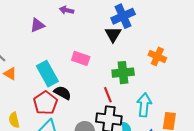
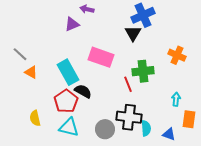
purple triangle: (37, 25) -> (72, 24), moved
pink rectangle: (81, 58) -> (101, 57), size x1.4
red line: (108, 95) -> (128, 84), moved
cyan arrow: (144, 105) -> (176, 99), moved, size x0.6

